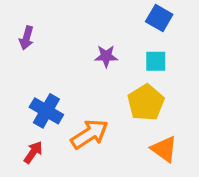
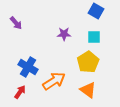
purple arrow: (27, 38) -> (16, 23), turned -56
orange triangle: (164, 149) -> (88, 90), moved

